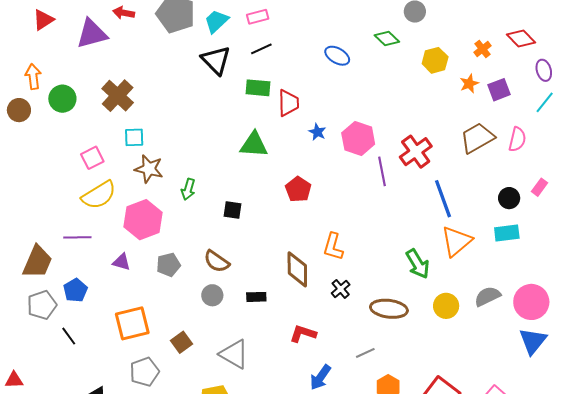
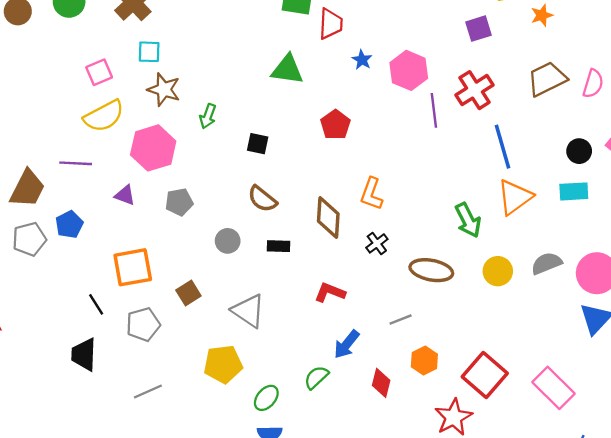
purple square: (499, 90) -> (478, 29), moved
brown semicircle: (217, 261) -> (262, 199), moved
black line: (69, 336) -> (96, 304), moved

